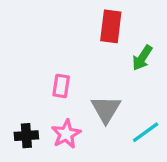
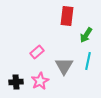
pink rectangle: (61, 86) -> (37, 52), turned 40
cyan line: (146, 132) -> (88, 61), moved, turned -42

